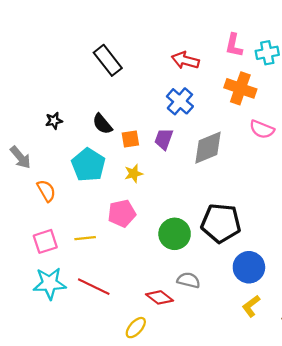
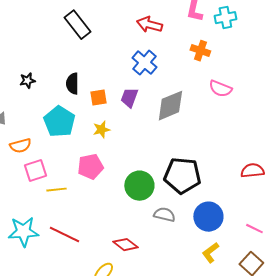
orange cross: (240, 88) -> (200, 51), size x0.7
black semicircle: (102, 124) -> (72, 84), turned 40
orange semicircle: (46, 191) -> (20, 146), turned 105
pink square: (45, 241) -> (35, 171), moved
gray semicircle: (189, 280) -> (164, 215), moved

